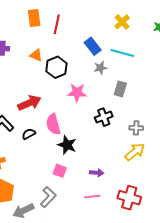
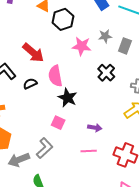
gray star: (100, 68) -> (105, 36), moved
red arrow: (29, 103) -> (33, 53), turned 60
black cross: (104, 117) -> (106, 73), turned -30

